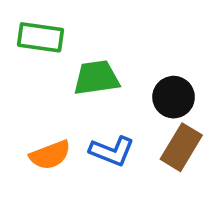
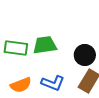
green rectangle: (40, 37) -> (16, 48), moved

